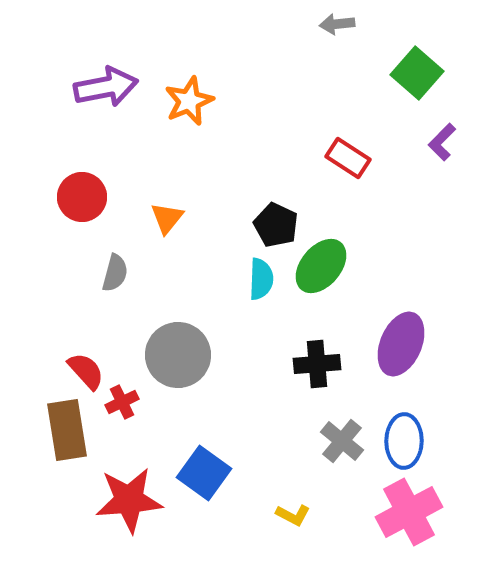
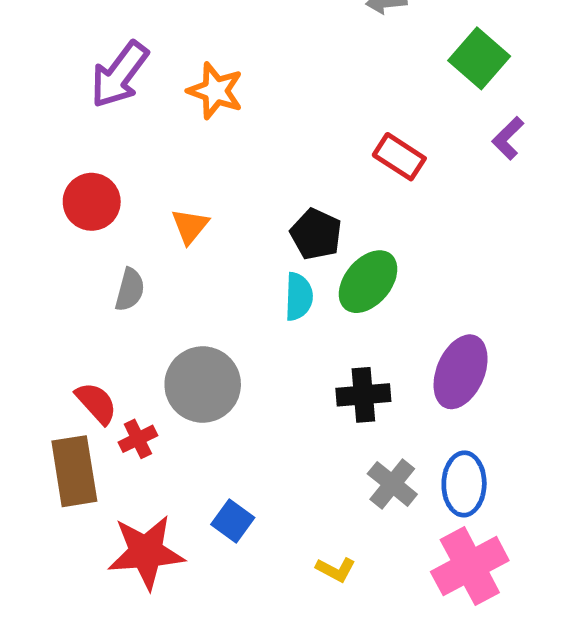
purple arrow: (106, 87) -> (119, 75), turned 138
orange star: (189, 101) -> (215, 91), turned -30
blue square: (204, 473) -> (233, 521), size x0.7

